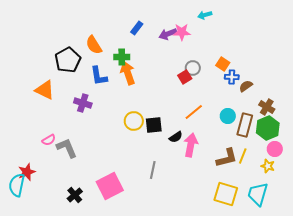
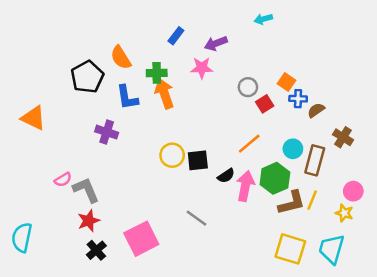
pink star: (182, 32) -> (202, 68), moved
red square: (185, 77) -> (265, 104), moved
orange triangle: (45, 90) -> (33, 118), moved
green hexagon: (268, 128) -> (275, 178), moved
gray line: (153, 170) -> (197, 218), turned -66
red star: (27, 172) -> (89, 221), moved

